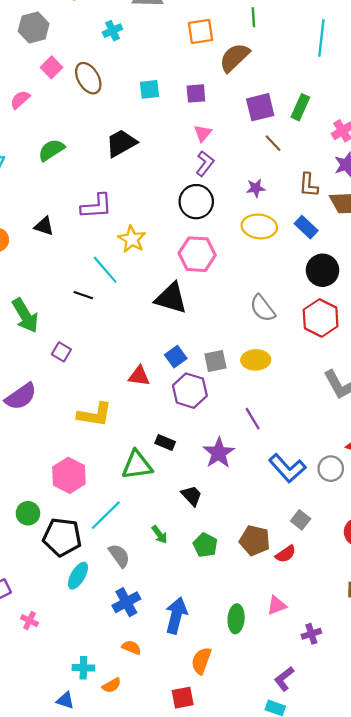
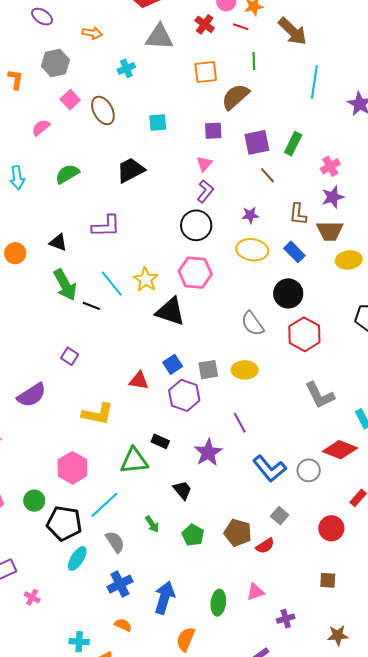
purple square: (196, 93) -> (213, 131), moved
yellow star: (132, 239) -> (146, 280), moved
black circle: (323, 270) -> (288, 293), moved
green arrow: (25, 316) -> (65, 285), moved

